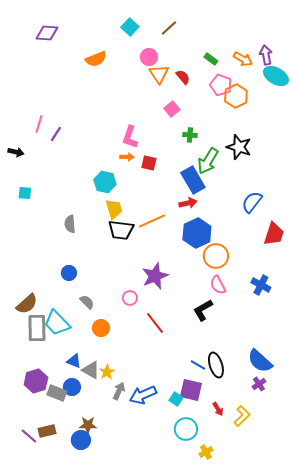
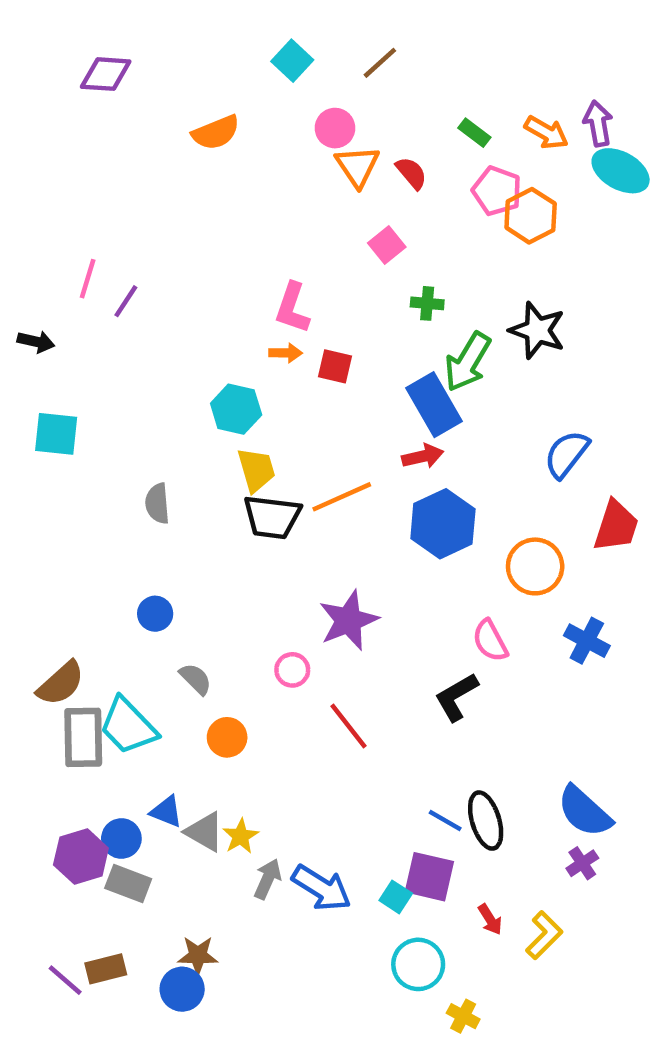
cyan square: (25, 193) -> (56, 434), size x1.5
orange circle: (216, 256) -> (535, 566), moved
blue circle: (72, 387) -> (121, 839), moved
blue arrow: (143, 395) -> (321, 888), turned -124
yellow cross: (206, 452) -> (463, 1016), turned -32

